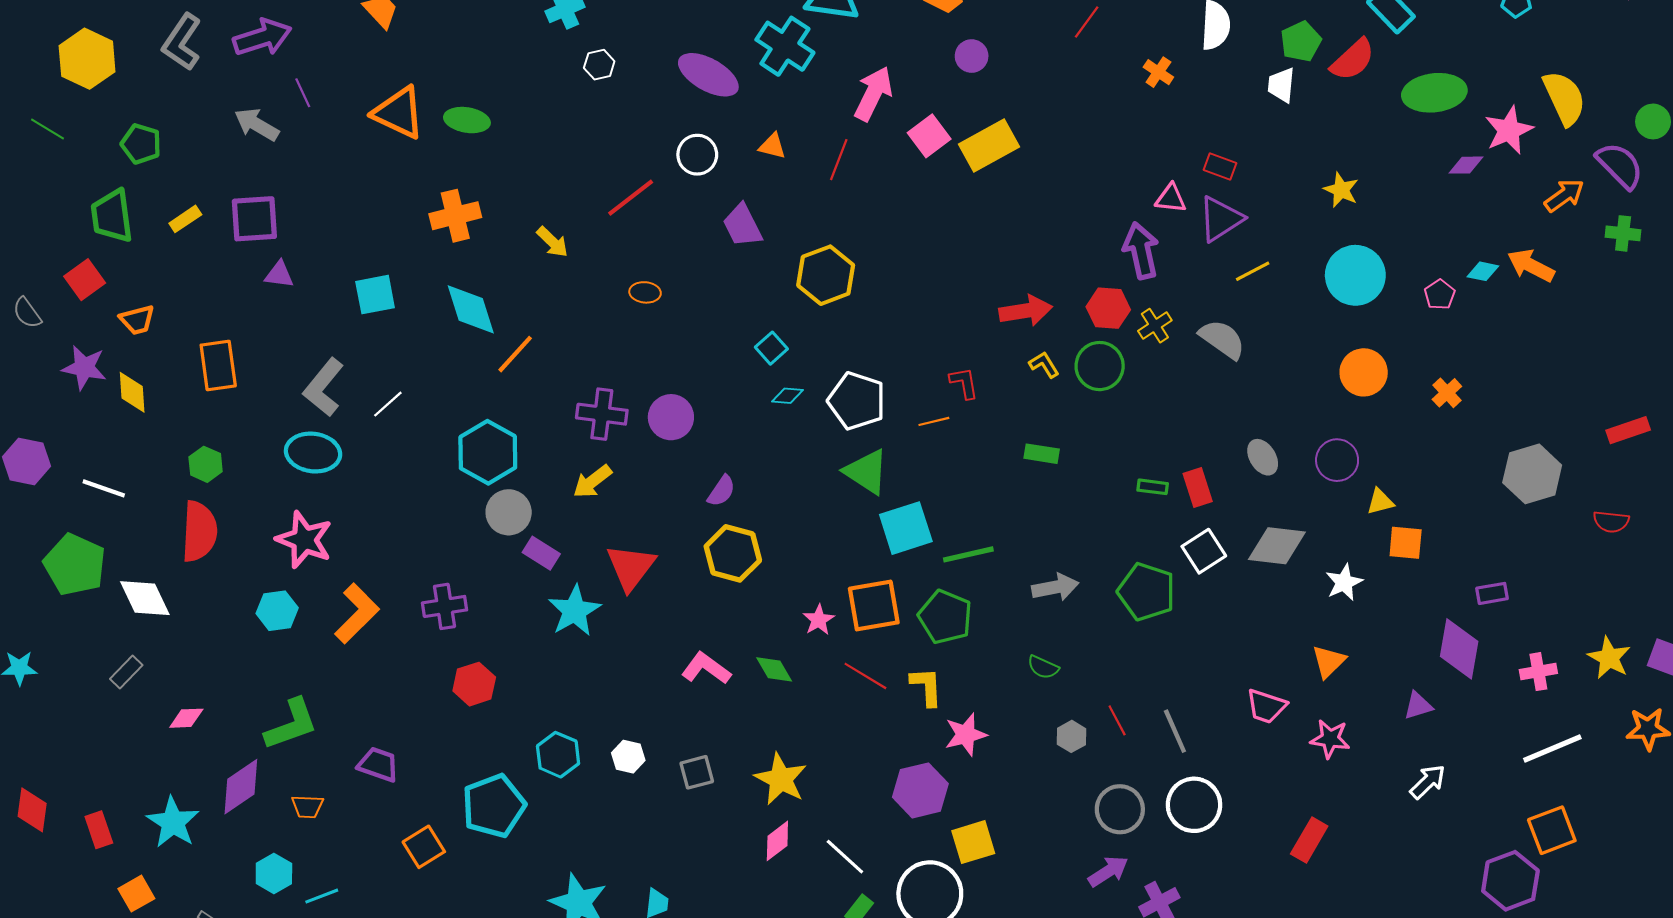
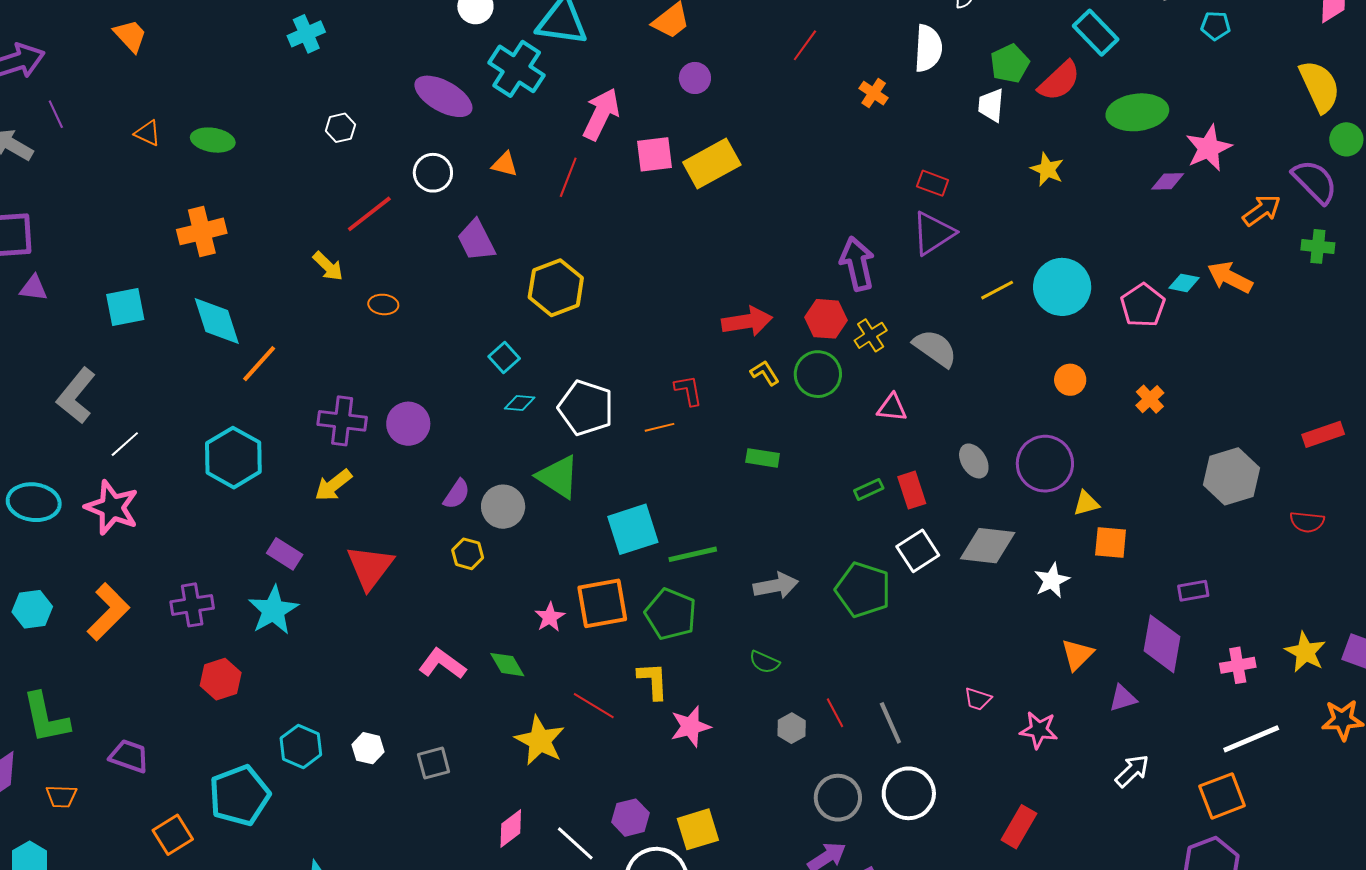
white hexagon: (599, 65) -> (340, 128), moved
yellow semicircle: (1564, 98) -> (1320, 86), moved
orange triangle: (399, 113) -> (147, 133), size x0.5
pink square: (929, 136) -> (654, 154), turned 30
yellow star: (1341, 190) -> (1047, 169), moved
pink triangle: (1171, 198) -> (892, 408), moved
yellow arrow: (552, 242) -> (328, 266), moved
yellow line: (1253, 271) -> (997, 290), moved
pink pentagon: (1440, 295) -> (1143, 305), size x1.5
orange circle: (1364, 372) -> (1070, 380), size x0.7
white line: (388, 404) -> (125, 444), moved
cyan ellipse: (313, 453) -> (34, 502), moved
purple circle: (1337, 460) -> (1045, 464), size x1.4
green triangle: (866, 472) -> (558, 477), moved
green rectangle: (1153, 487) -> (869, 489), turned -32
gray circle: (509, 512) -> (503, 507), moved
pink star: (304, 540) -> (112, 508), moved
yellow hexagon: (733, 553) -> (468, 554), size x0.6
cyan star: (574, 611) -> (273, 610), moved
orange triangle: (1329, 661) -> (1077, 655), moved
red line: (865, 676) -> (594, 706), moved
pink trapezoid: (1266, 706) -> (978, 699), size x0.7
green L-shape: (291, 724) -> (46, 718), turned 98
yellow star: (781, 779) -> (540, 741), moved
purple hexagon: (920, 790) -> (630, 818), moved, size x0.7
orange square: (1552, 830) -> (1222, 796), moved

